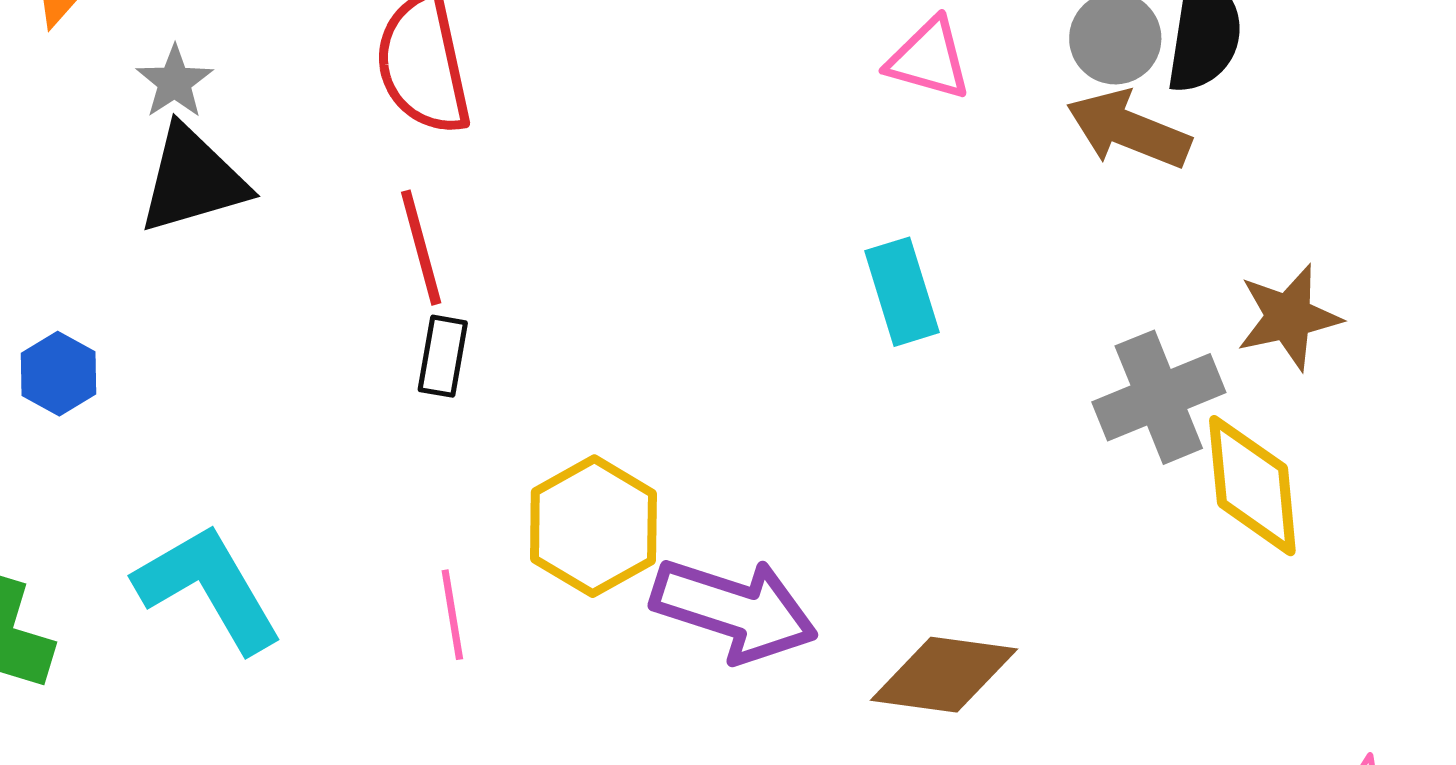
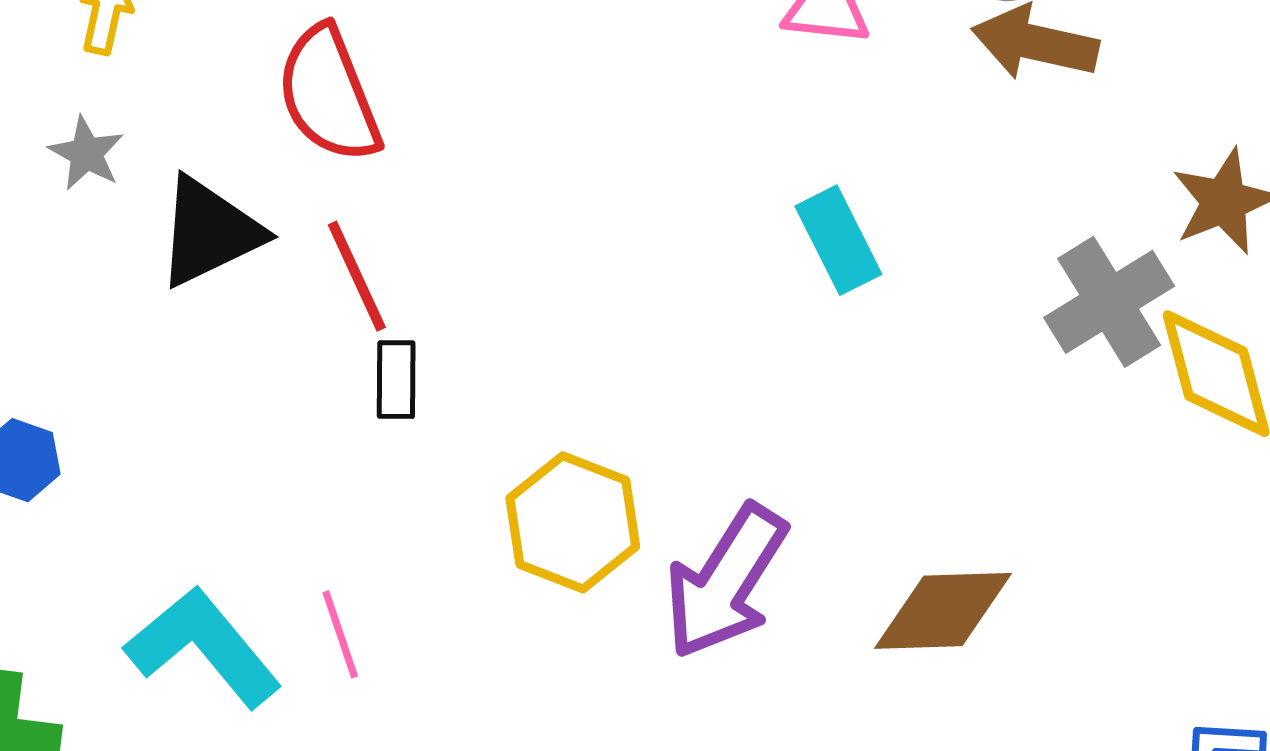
black triangle: (193, 180) -> (209, 232), moved
purple arrow: (734, 610) -> (726, 582), turned 114
pink line: (452, 615) -> (340, 634), moved

